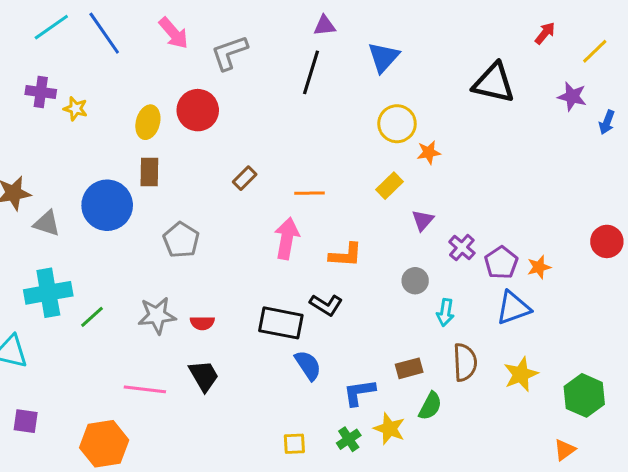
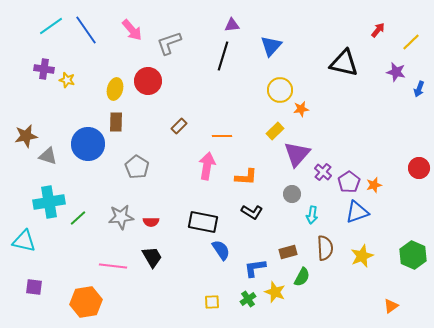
purple triangle: (423, 220) -> (297, 154), size x1.8
black L-shape: (326, 305) -> (252, 212), moved
green hexagon: (584, 395) -> (413, 255), moved

